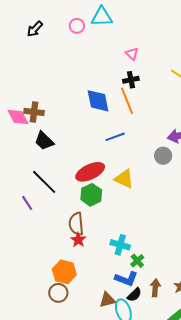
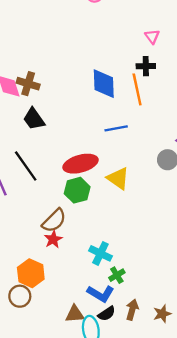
brown semicircle: (76, 224) -> (54, 221), turned -140

